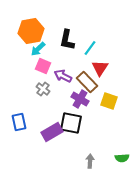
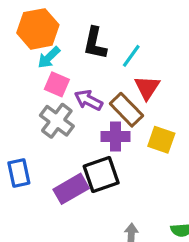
gray cross: (43, 89) -> (57, 121), size x1.5
purple cross: (80, 99) -> (115, 137), turned -30
black square: (71, 123) -> (101, 175), turned -30

